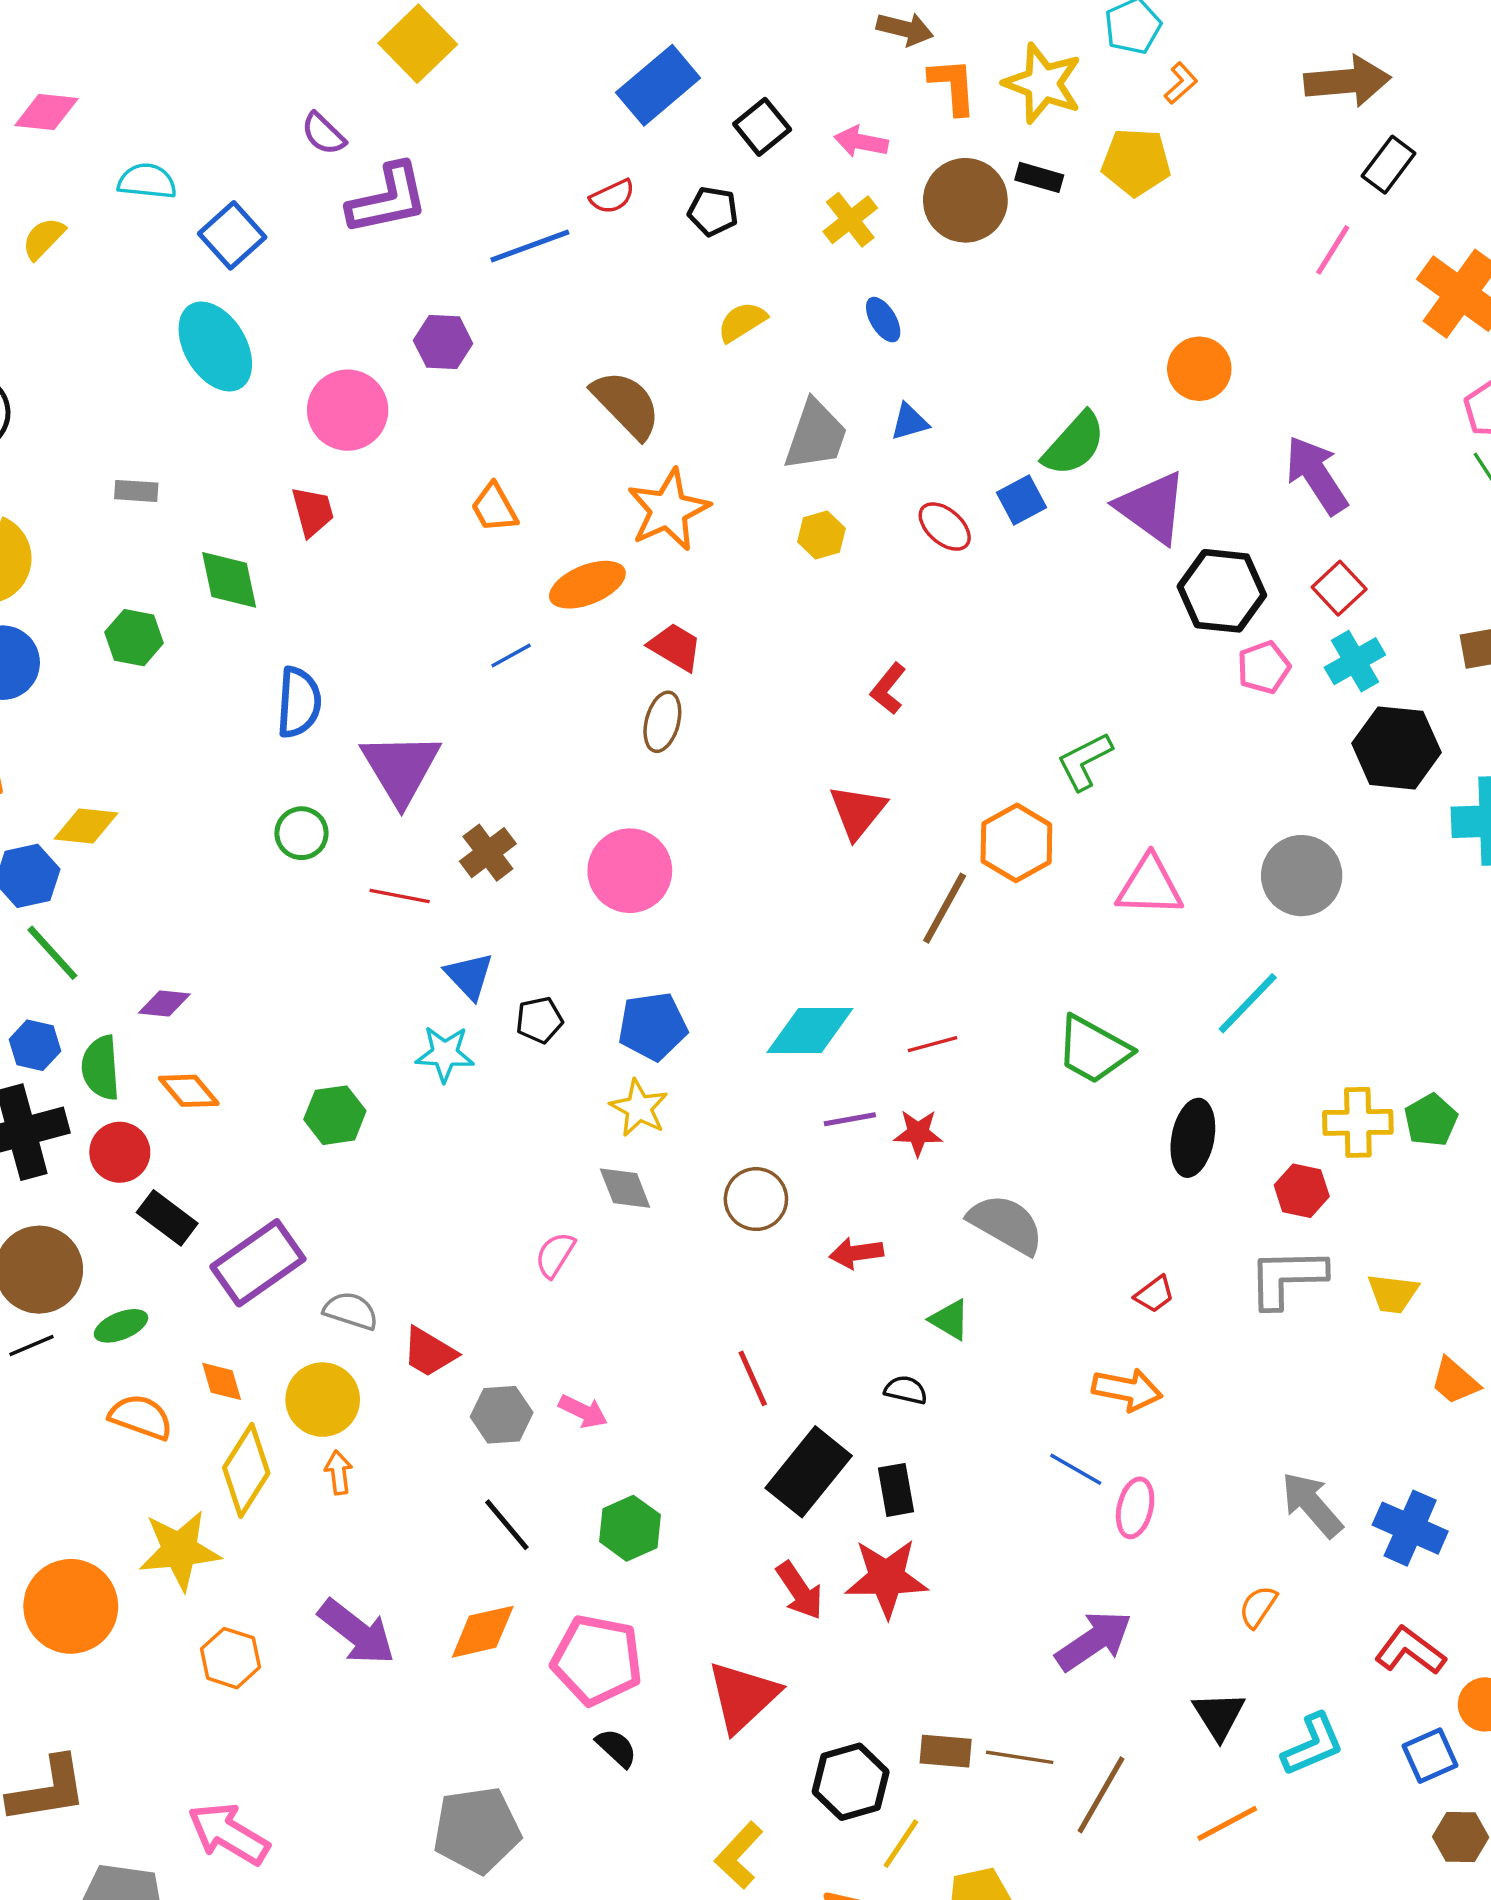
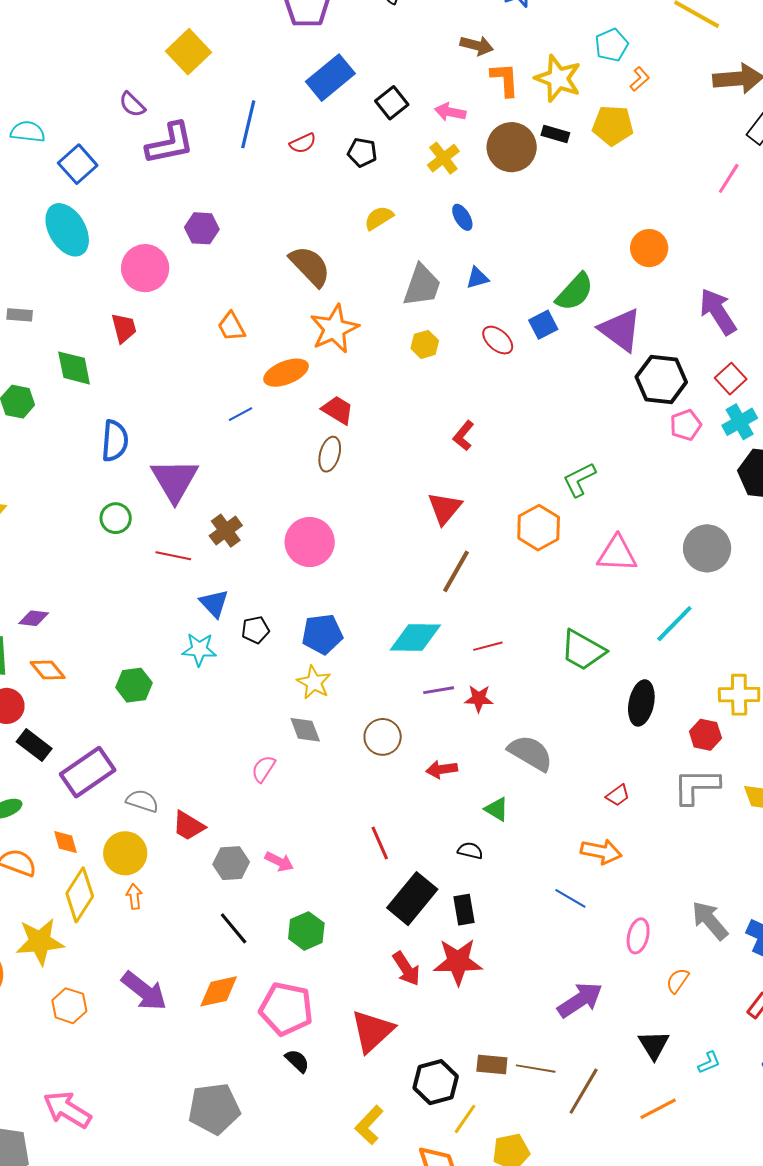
blue line: (530, 246) -> (248, 124), moved, turned -57
brown line: (945, 908) -> (456, 571), moved
pink ellipse: (1135, 1508) -> (638, 936), moved
cyan L-shape: (1313, 1745) -> (709, 1063), size x0.6

